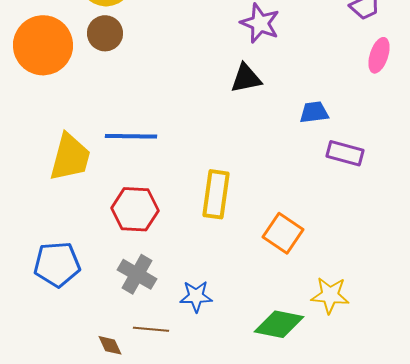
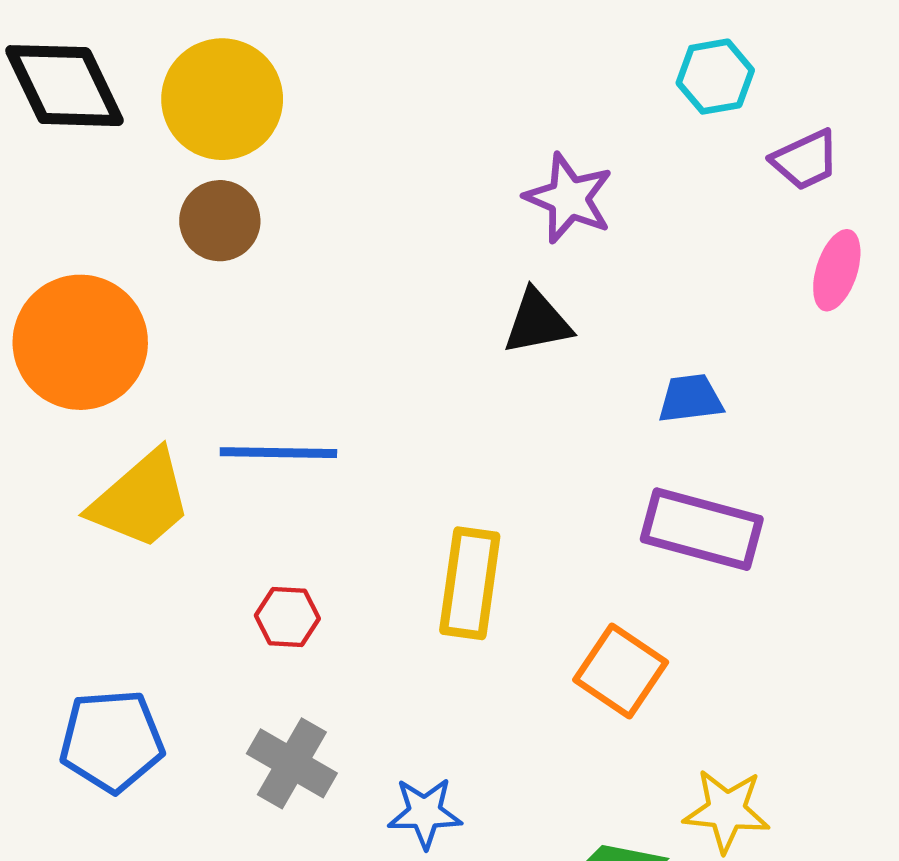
orange circle: (43, 45) -> (80, 342), moved
purple rectangle: (345, 153) -> (702, 529), moved, size x1.4
yellow trapezoid: (70, 157) -> (141, 500), turned 34
red hexagon: (135, 209) -> (287, 617), size x0.6

